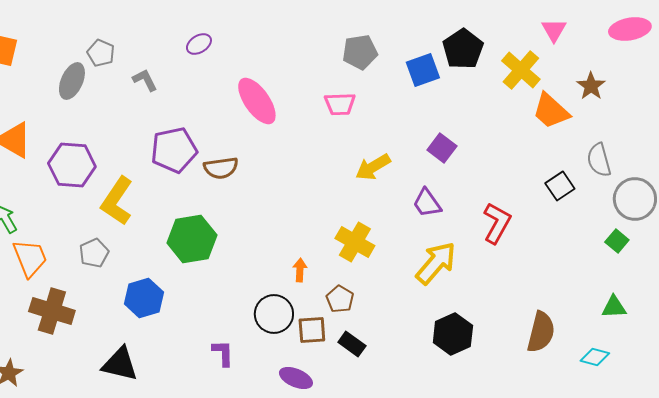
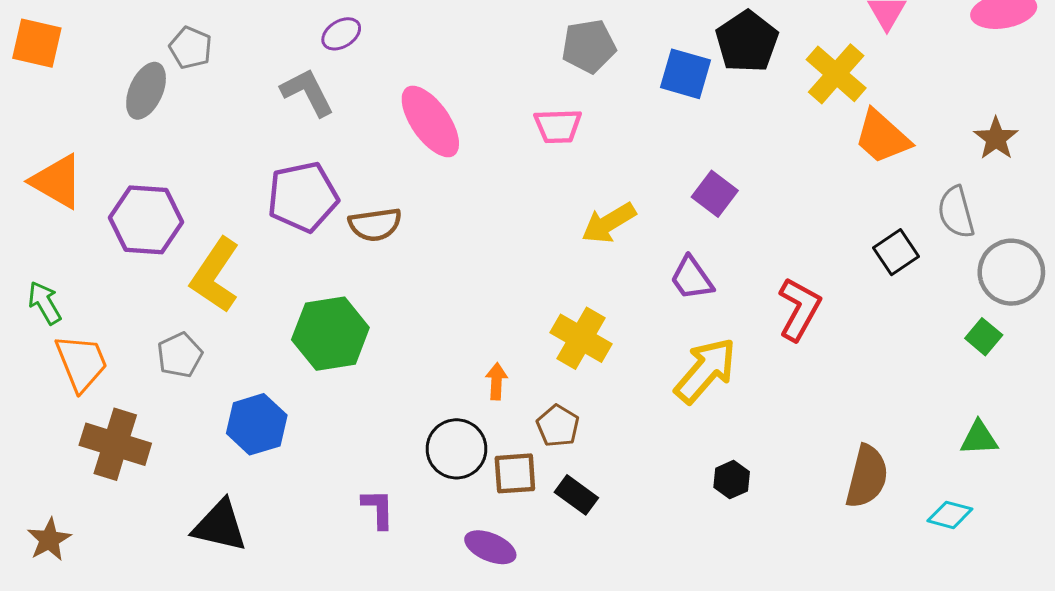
blue square: (423, 70) -> (686, 74), turned 36
gray L-shape: (145, 80) -> (307, 92), moved, size x1.4
brown star: (591, 86) -> (996, 138), moved
black hexagon: (453, 334) -> (732, 480), size x0.6

